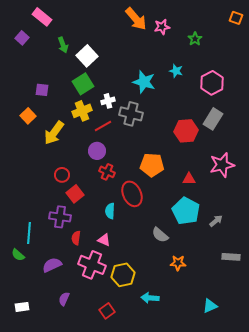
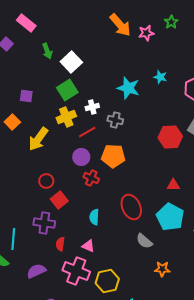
green star: (195, 39) -> (171, 22), moved
gray cross: (131, 114) -> (115, 120), size x0.7
orange pentagon: (152, 165) -> (113, 156), moved
red ellipse: (132, 194) -> (131, 207), moved

